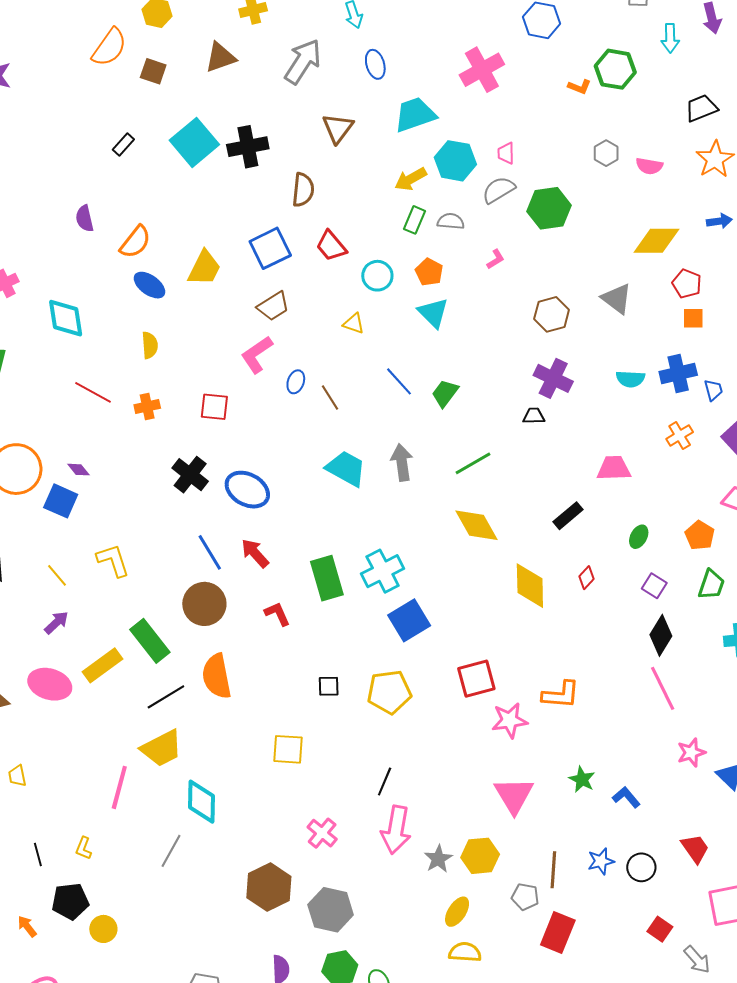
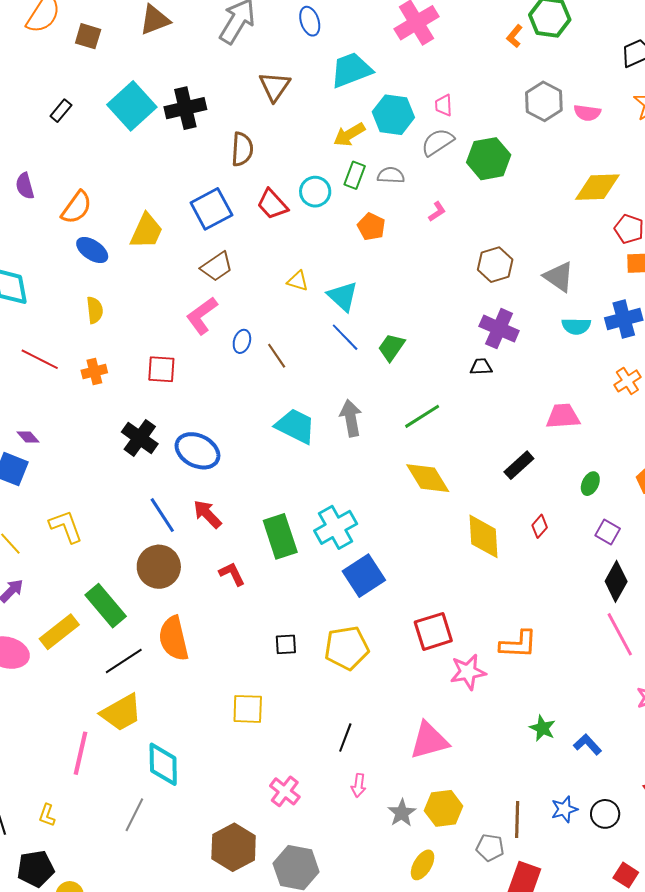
orange L-shape: (579, 87) -> (515, 36), turned 110
gray hexagon: (606, 153) -> (544, 101), size x1.5
cyan circle: (377, 276) -> (315, 192), moved
gray triangle: (617, 299) -> (559, 277), moved
cyan triangle: (433, 313) -> (343, 296), moved
pink triangle: (514, 795) -> (429, 740), moved, turned 48
pink arrow: (396, 830) -> (359, 785), size x0.5

